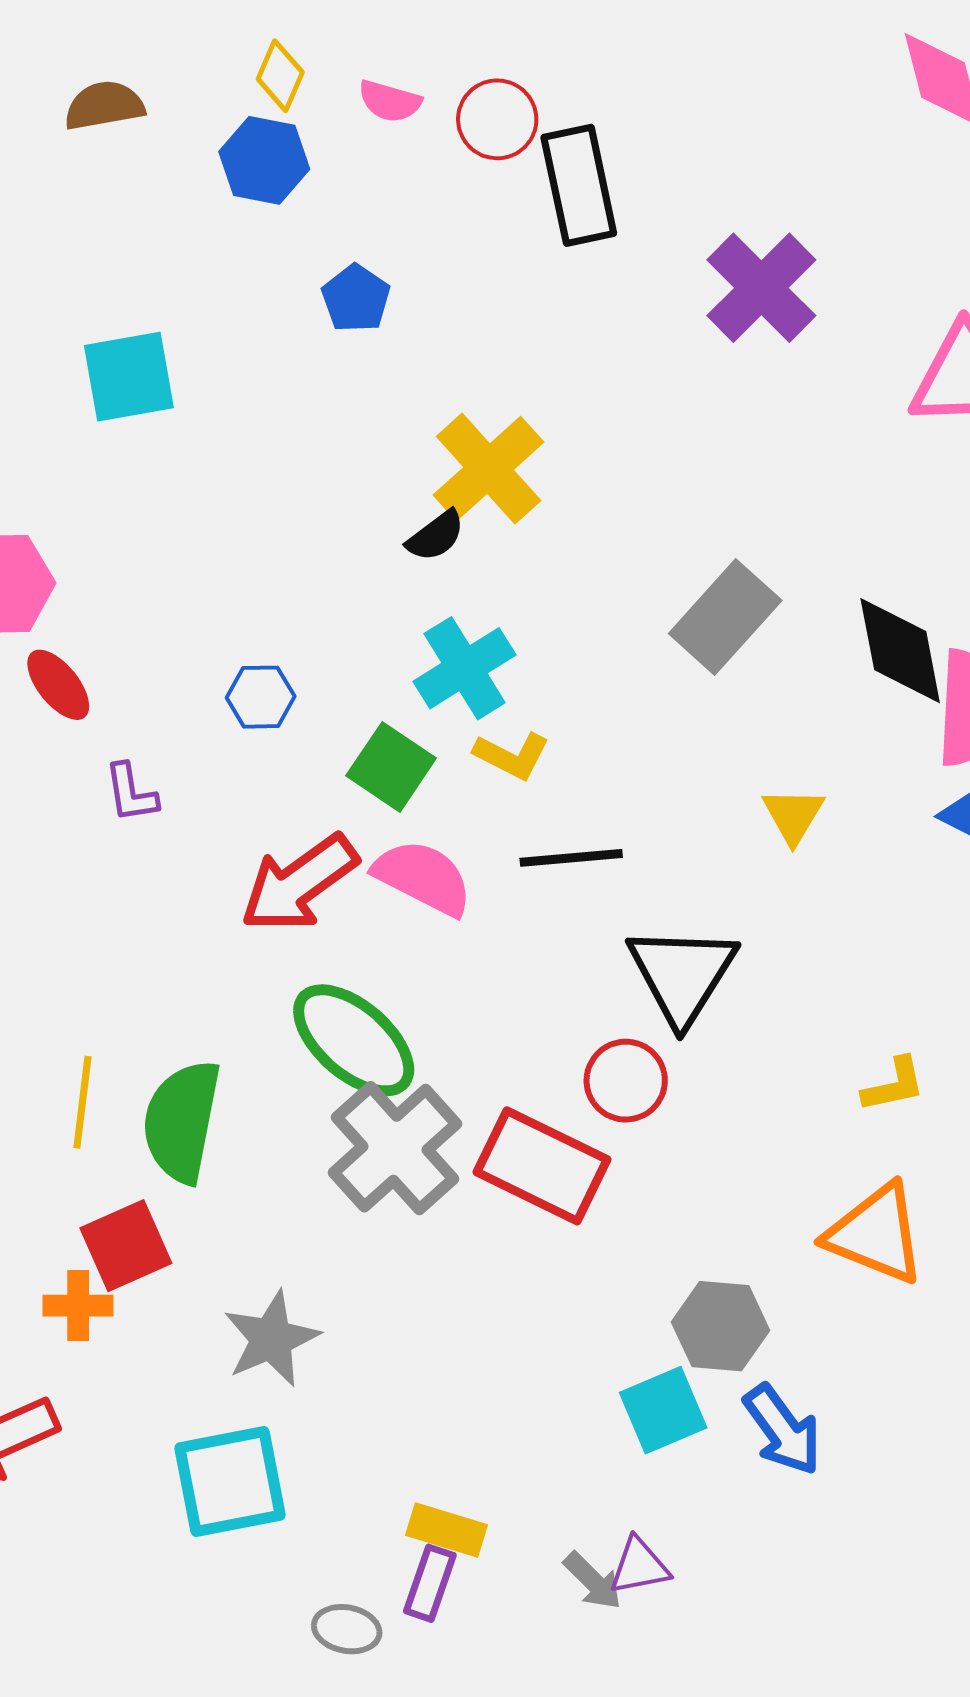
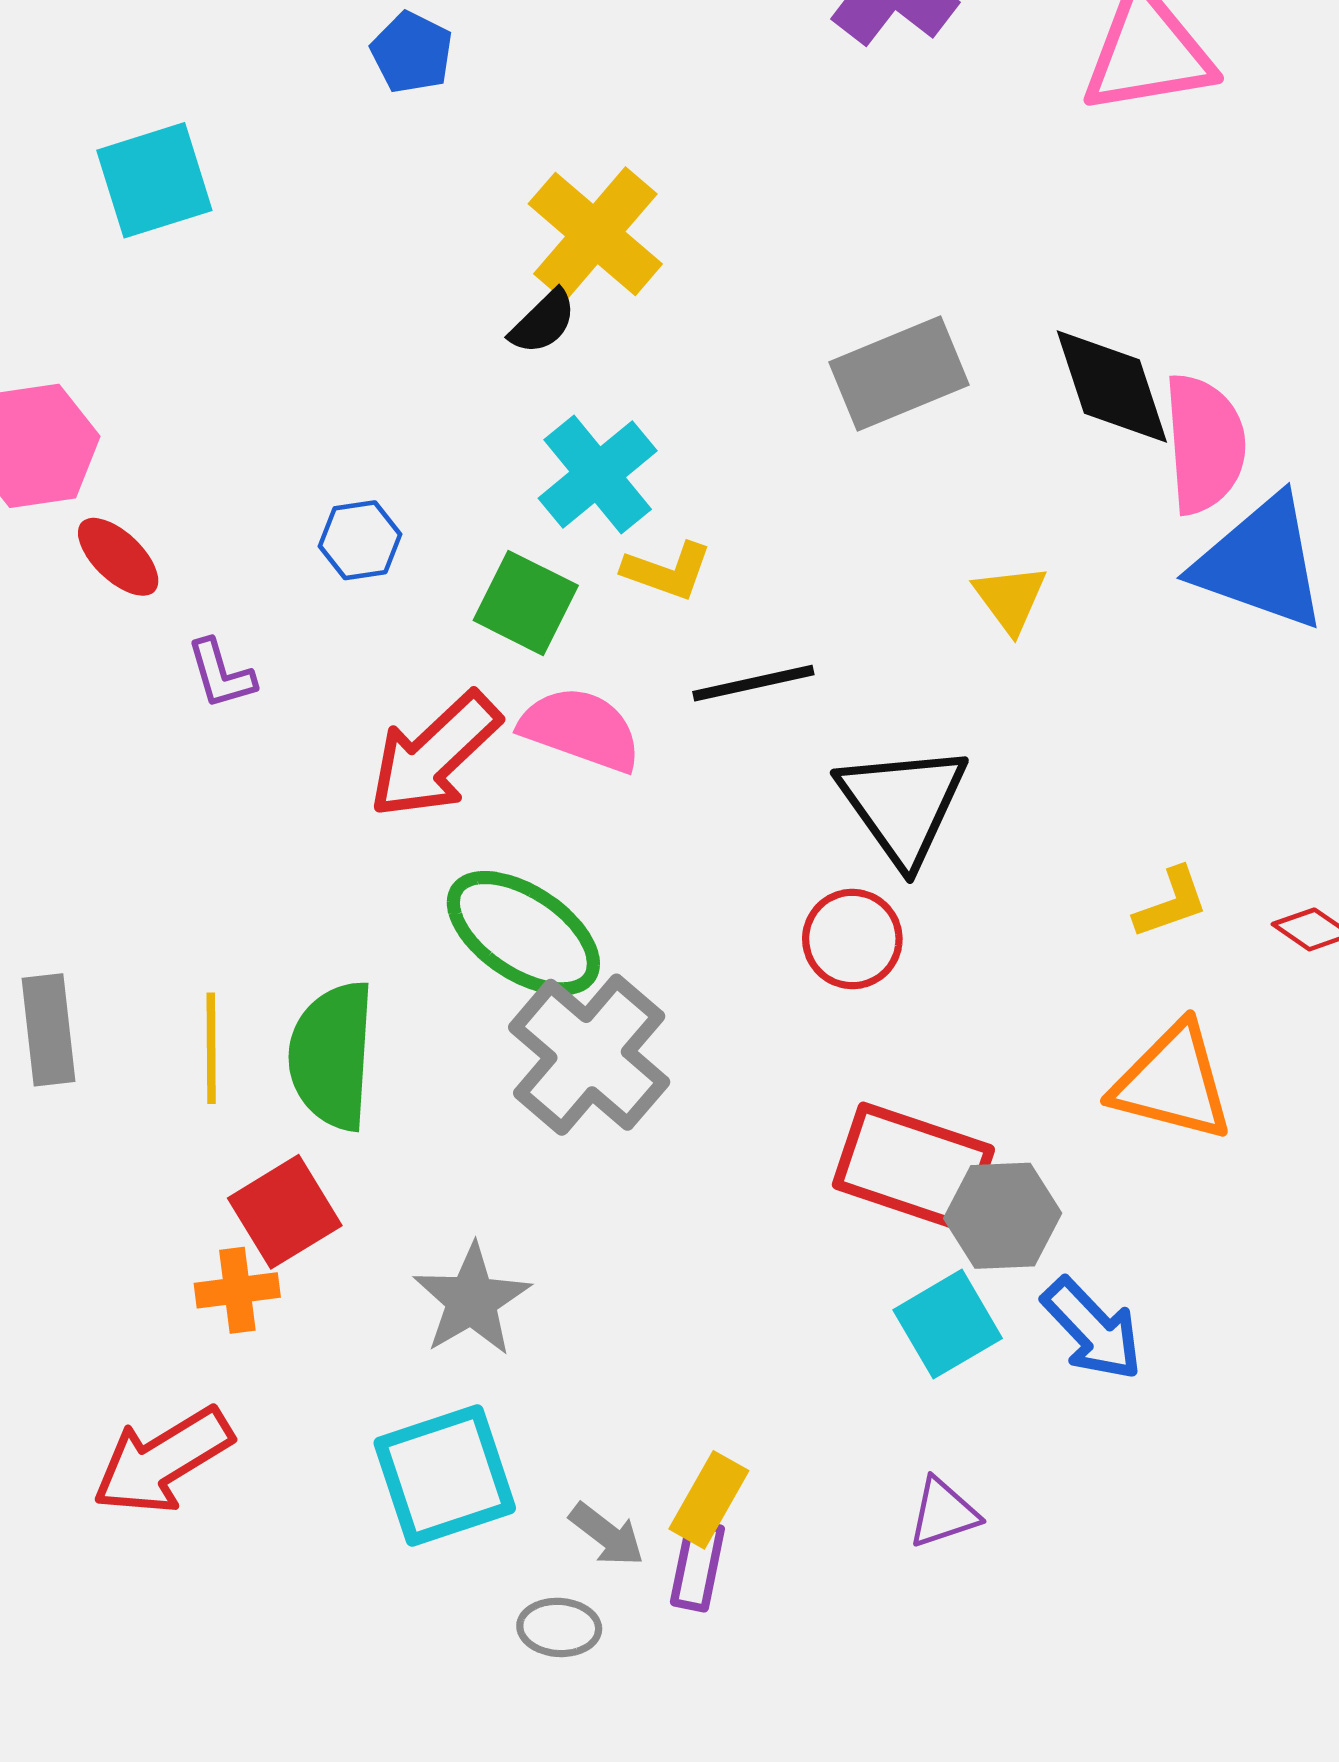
gray rectangle: (725, 617) -> (899, 374), turned 33
red rectangle: (542, 1166) -> (913, 1167), moved
yellow rectangle: (446, 1530) -> (709, 1500), turned -70
gray arrow: (593, 1581) -> (607, 1535), moved
gray ellipse: (347, 1629) -> (559, 1627), moved

